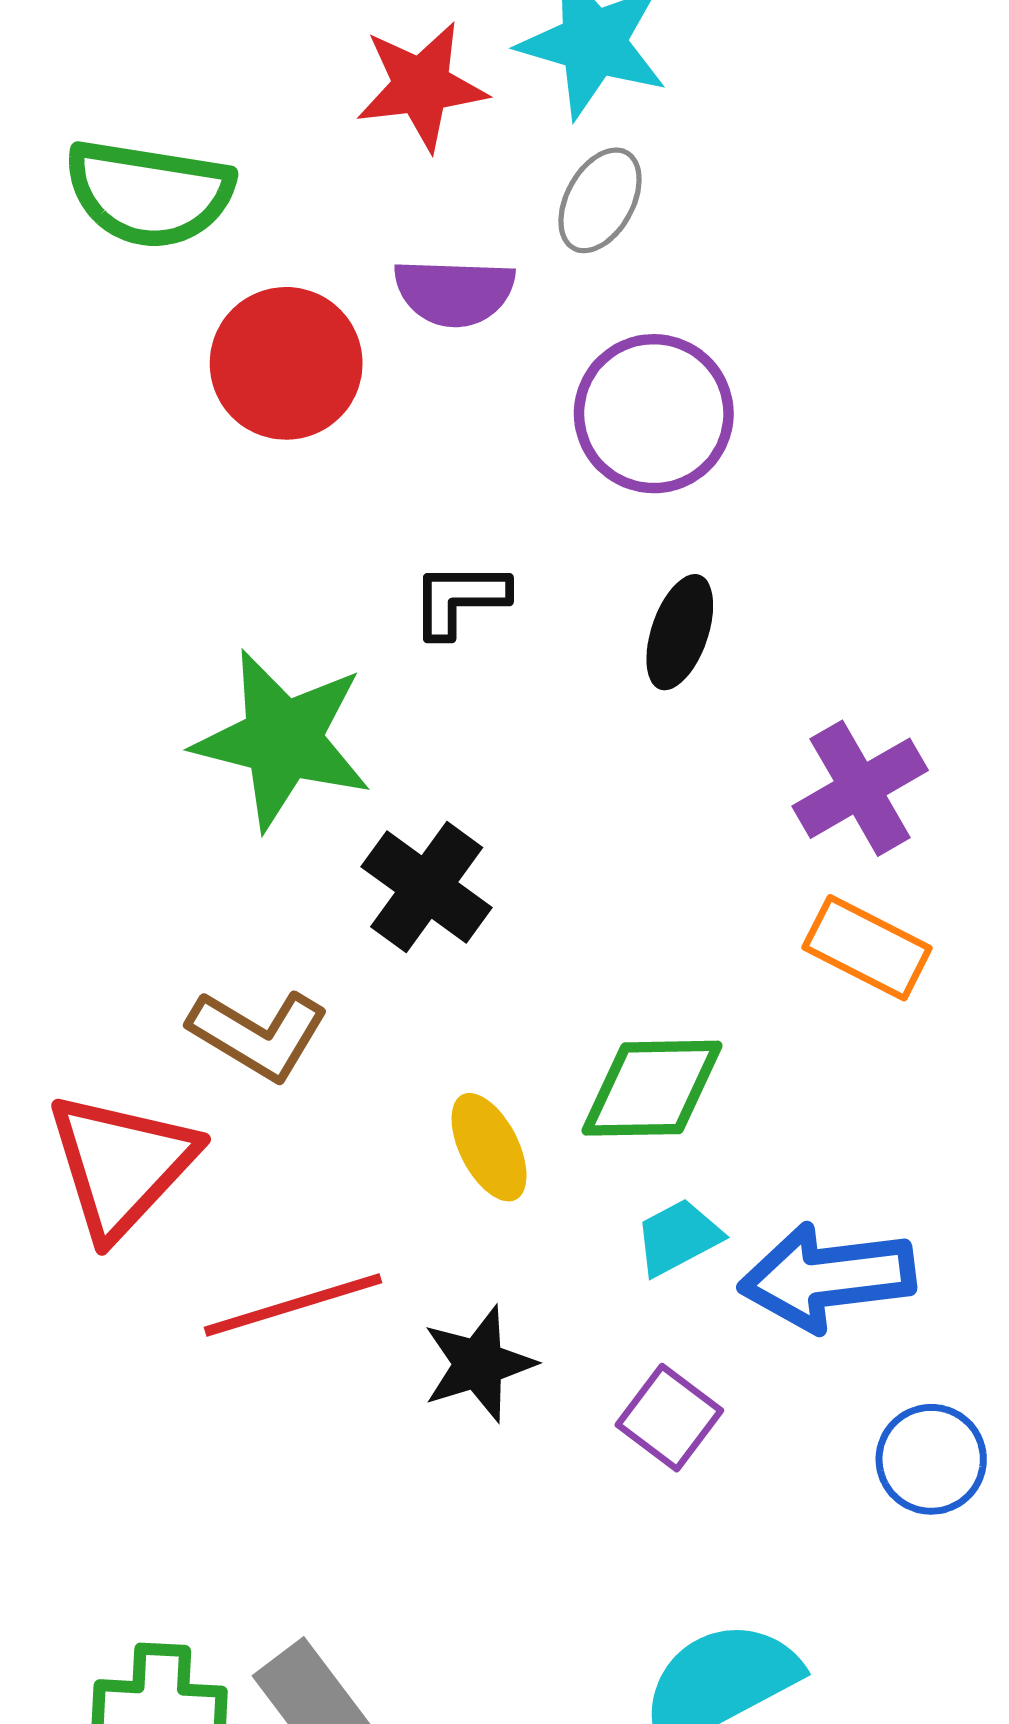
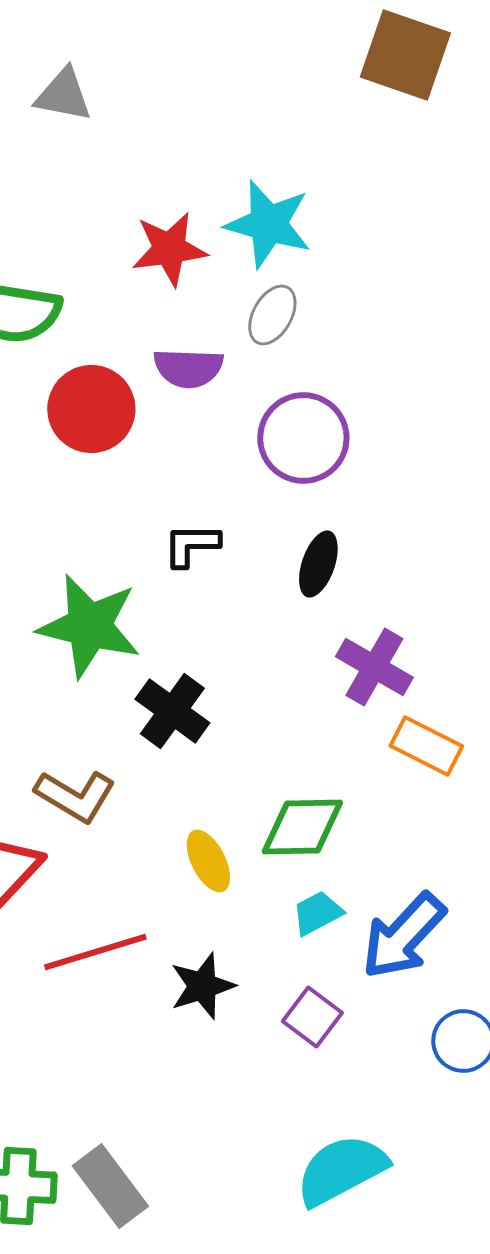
purple cross: (860, 788) -> (374, 667), moved, turned -30
blue arrow: (827, 1277) -> (403, 936), turned -40

